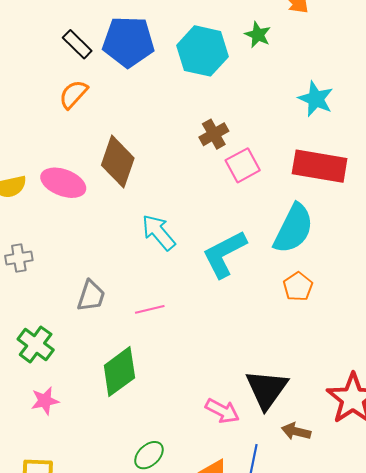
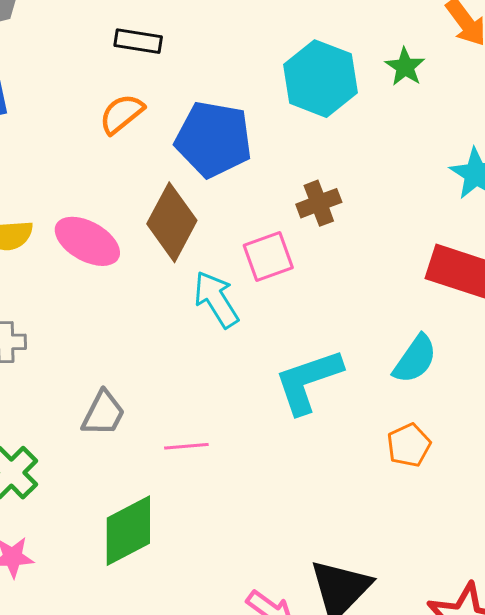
blue pentagon: (128, 42) -> (214, 139), moved
black rectangle: (77, 44) -> (138, 41), turned -44
pink square: (243, 165) -> (268, 256), moved
cyan semicircle: (293, 229) -> (415, 359), size x0.7
cyan arrow: (159, 232) -> (216, 299), moved

